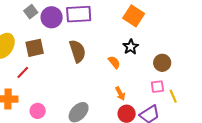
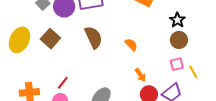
black star: (131, 47) -> (177, 20), moved
brown square: (35, 48) -> (50, 39), turned -30
red line: (23, 72) -> (63, 83), moved

